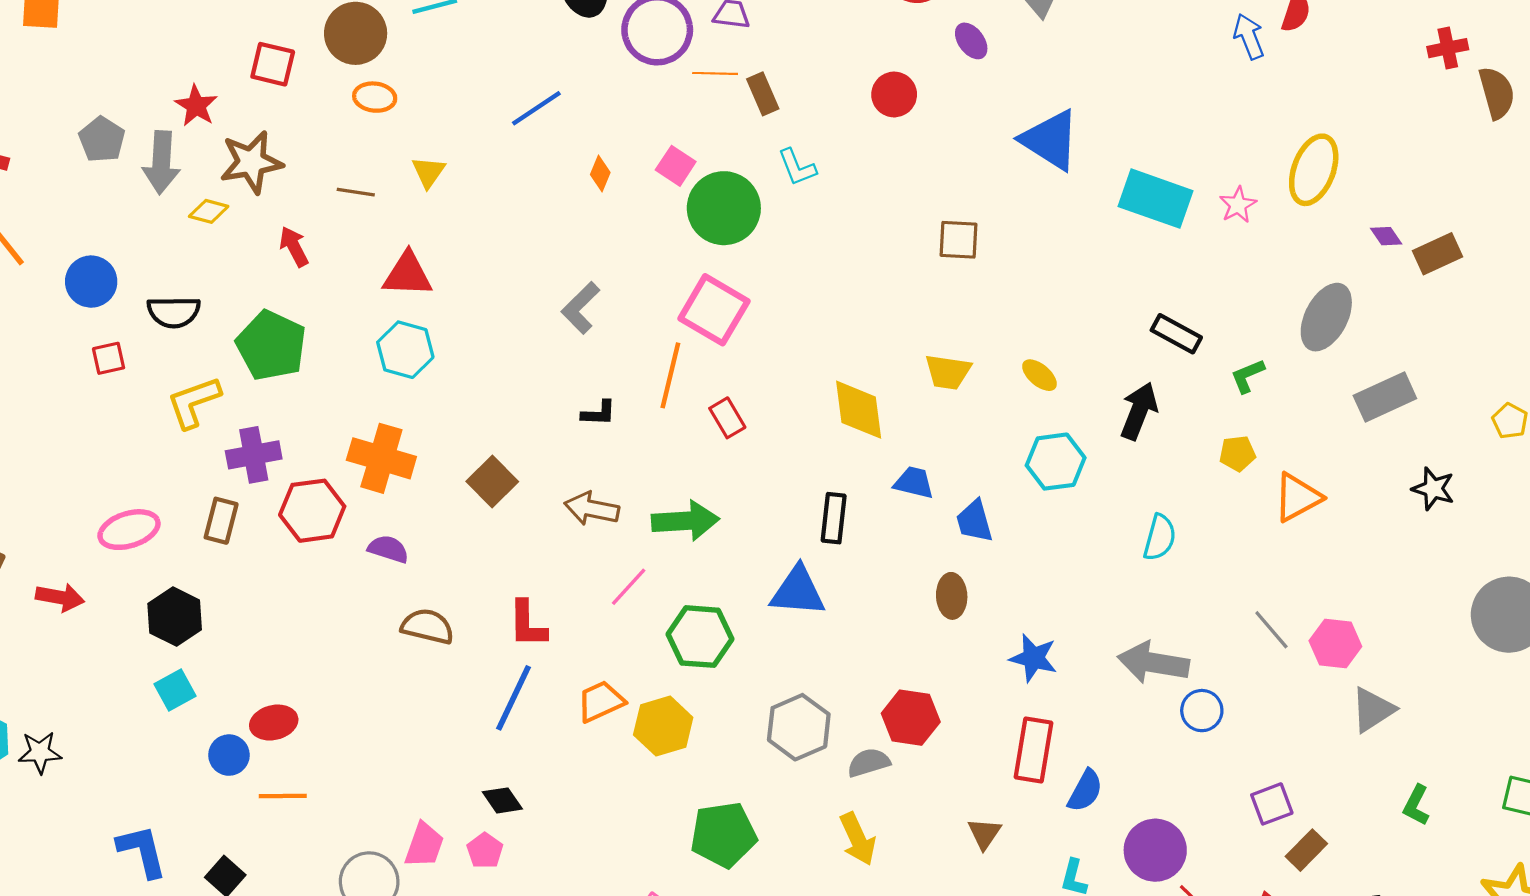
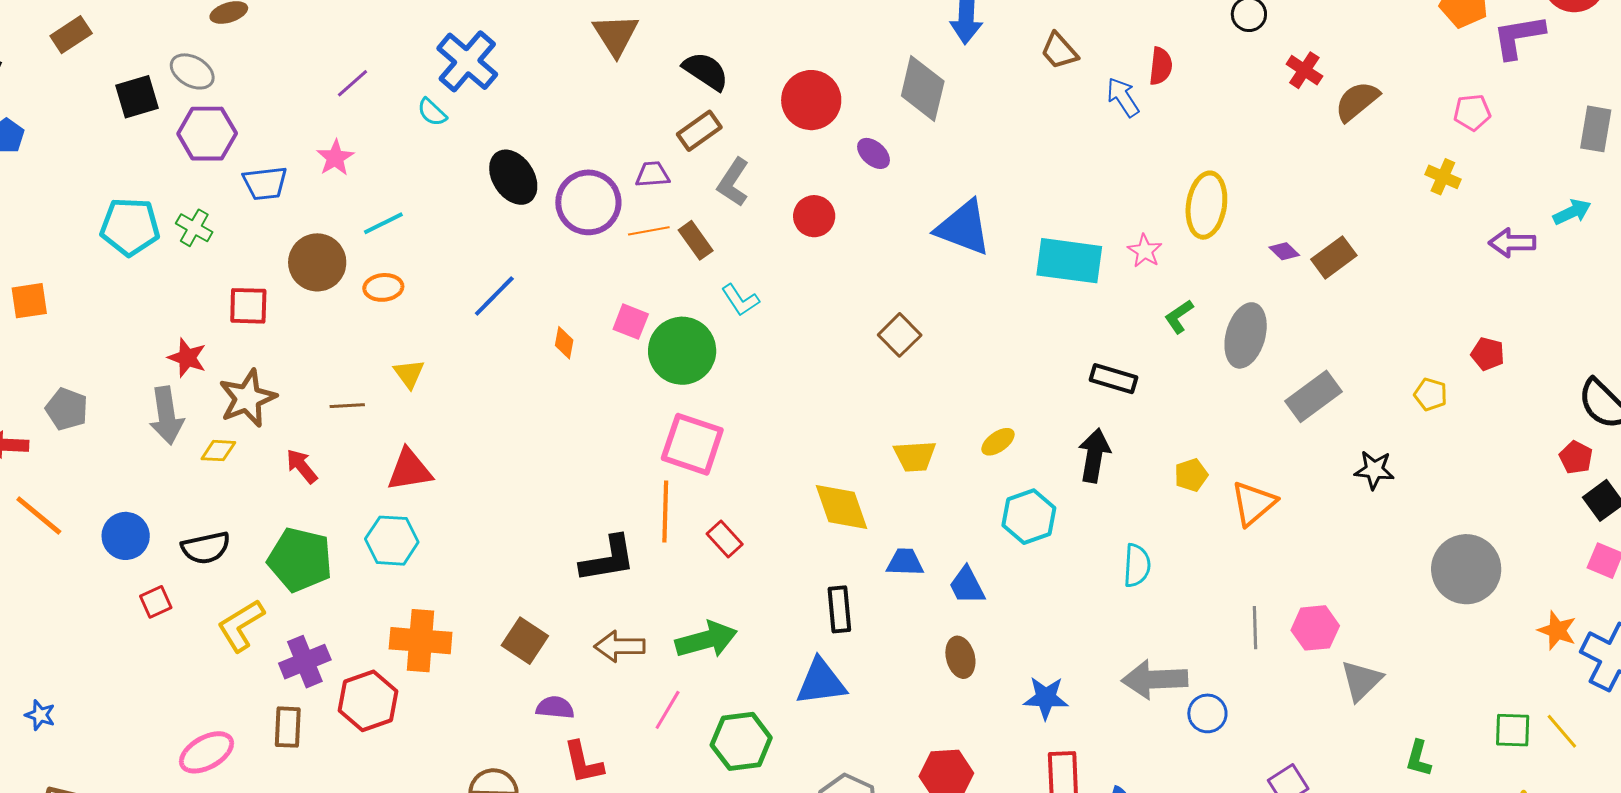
red cross: (1448, 48) -> (1304, 70), turned -33
brown semicircle: (1497, 93) -> (1357, 101), turned -102
orange ellipse: (375, 97) -> (383, 287), moved
gray pentagon: (102, 139) -> (67, 409), moved
brown square: (958, 240) -> (900, 335), turned -36
gray L-shape: (581, 308) -> (733, 182), moved
cyan hexagon: (405, 350) -> (392, 541), moved
yellow ellipse: (1039, 375) -> (998, 442), turned -64
green L-shape: (1247, 376) -> (1179, 316), moved
black L-shape: (599, 413) -> (608, 559), size x1.8
purple semicircle: (388, 549) -> (555, 708), moved
gray line: (1271, 630) -> (1255, 628), turned 51

